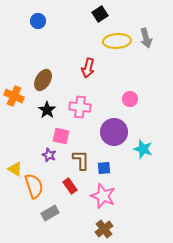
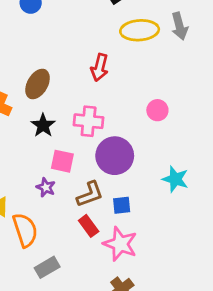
purple circle: (114, 132) -> (115, 156), moved
brown L-shape: (81, 160) -> (90, 194), turned 70
red rectangle: (70, 186) -> (89, 226), moved

